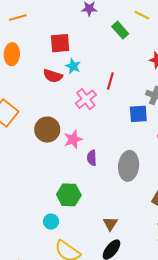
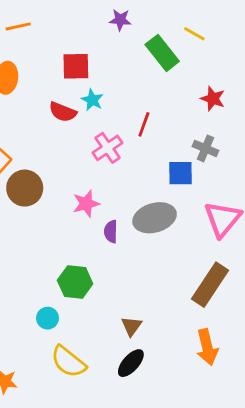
green rectangle: (120, 30) -> (162, 53), size x1.4
brown circle: (47, 130) -> (25, 188), moved
gray ellipse: (129, 166) -> (155, 218), moved, turned 64

